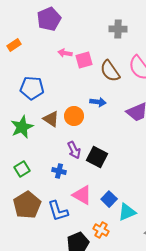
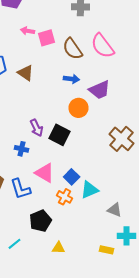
blue arrow: (98, 102) -> (72, 79), moved
orange circle: (74, 116) -> (78, 108), moved
brown triangle: (51, 119) -> (26, 73), moved
orange cross: (101, 230) -> (64, 197), moved

